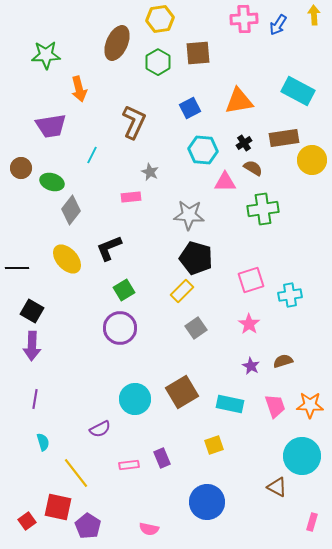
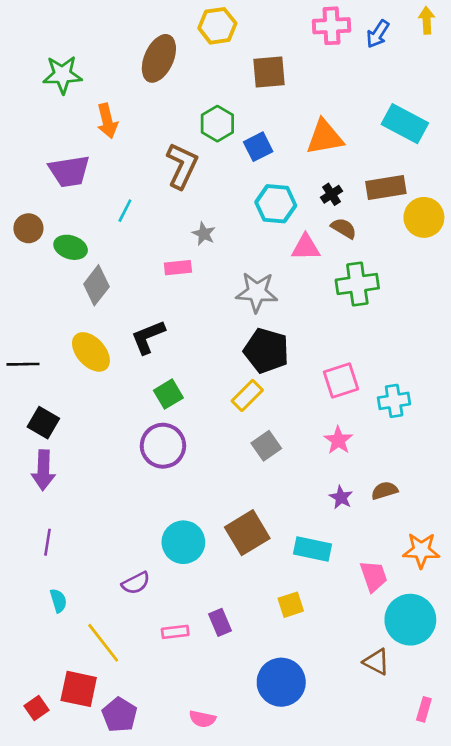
green hexagon: (158, 62) -> (217, 124), moved
pink trapezoid: (275, 406) -> (374, 576), moved

